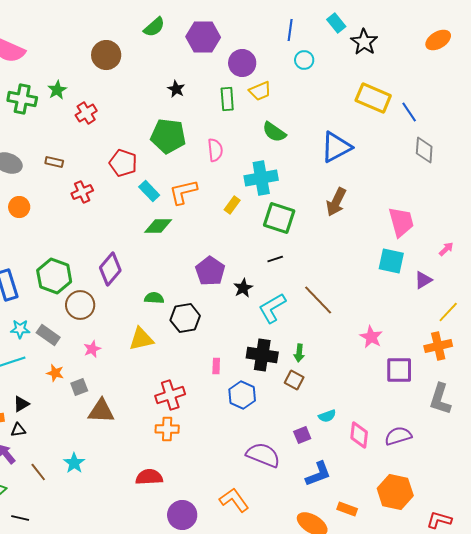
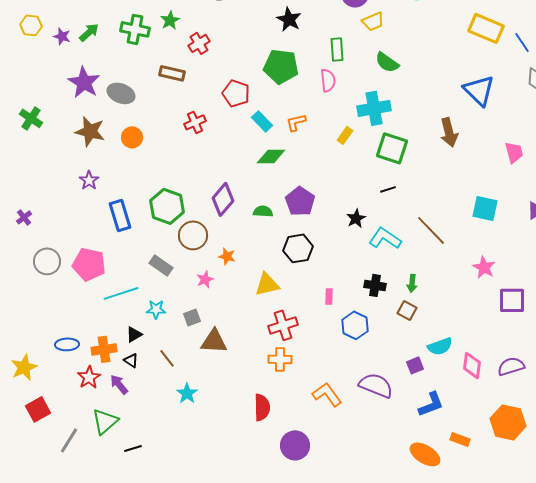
black star: (176, 89) -> (289, 19), size x1.4
green rectangle: (227, 99) -> (337, 49), moved
blue triangle: (336, 147) -> (479, 90), moved, turned -48
brown rectangle: (54, 162) -> (172, 73), moved, size x1.4
orange L-shape: (183, 192) -> (296, 122), size x0.7
brown arrow: (336, 202) -> (449, 132), turned -40
pink trapezoid: (401, 222) -> (514, 152), size x0.7
cyan square: (391, 261) -> (485, 208), moved
purple pentagon: (210, 271) -> (300, 201), moved
green semicircle: (154, 298) -> (263, 211), moved
cyan L-shape: (272, 308) -> (385, 238), turned 64
cyan star: (20, 329) -> (156, 309), moved
yellow triangle: (141, 339) -> (267, 284), moved
black cross: (262, 355) -> (375, 285), size x0.7
orange star: (55, 373) -> (227, 256), moved
cyan semicircle: (327, 416) -> (440, 346), size x1.4
black triangle: (18, 430) -> (131, 360), turned 42
brown line: (38, 472) -> (167, 358), moved
red semicircle: (149, 477) -> (262, 407), turned 92
orange L-shape: (234, 500) -> (327, 394), moved
black line: (20, 518) -> (133, 448), turned -30

